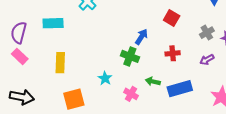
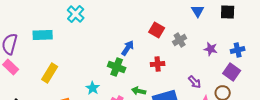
gray cross: (207, 33) -> (180, 40), moved
purple arrow: (207, 60) -> (195, 82), moved, turned -104
yellow rectangle: (60, 63) -> (50, 73), turned 30

